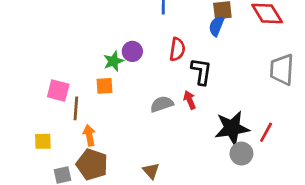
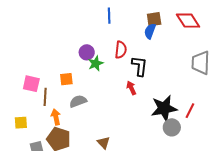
green star: (113, 61) -> (96, 63), moved
gray semicircle: (162, 104) -> (78, 101), moved

